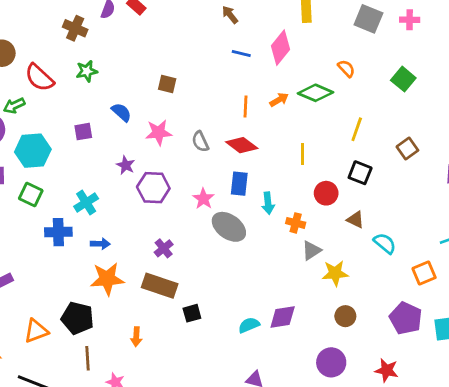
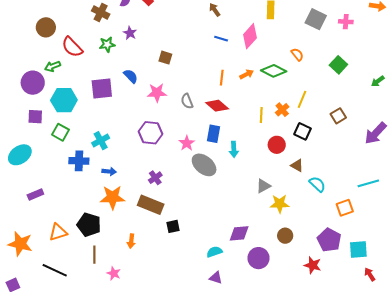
purple square: (83, 132) -> (102, 89), size x1.6
purple star: (126, 165) -> (130, 33), moved
orange cross: (296, 223) -> (282, 110), moved, turned 32
cyan semicircle: (249, 325) -> (214, 252), moved
purple circle: (331, 362) -> (258, 258), moved
red star: (387, 370) -> (313, 265), moved

